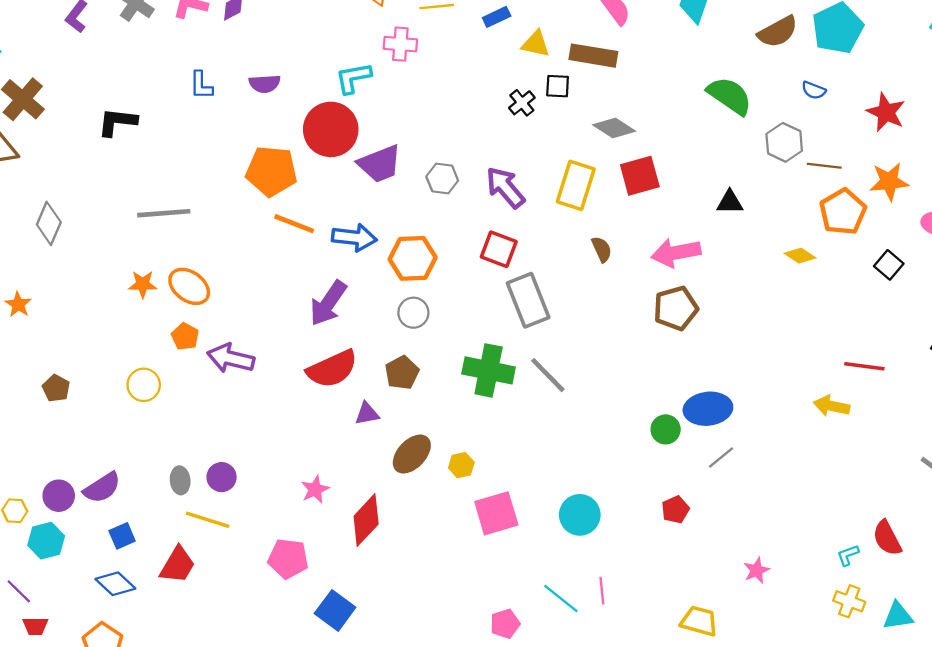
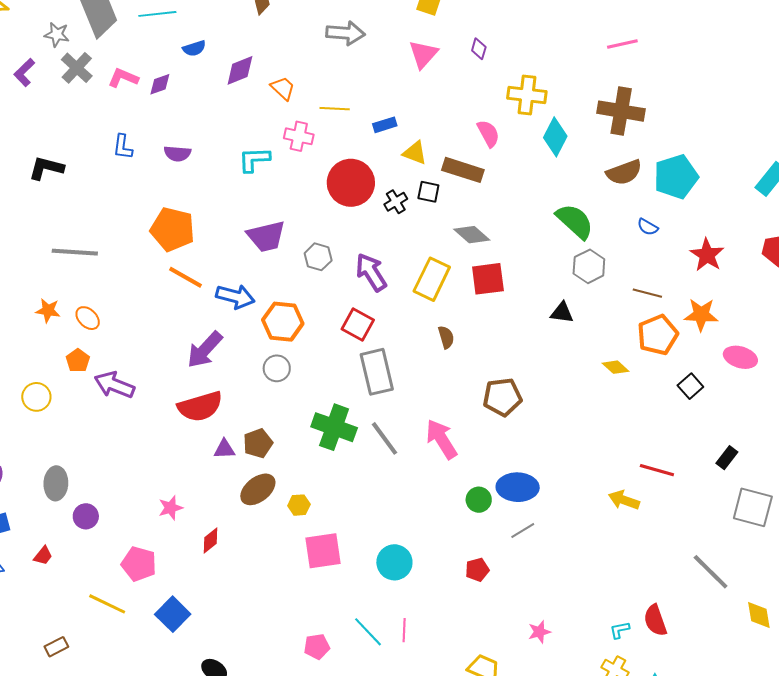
red circle: (331, 129) -> (351, 183), moved
gray hexagon: (784, 142) -> (589, 266), moved
pink arrow: (676, 253) -> (442, 439), moved, turned 60
orange ellipse: (189, 286) -> (88, 318), size x0.7
brown pentagon: (402, 373) -> (258, 443), moved
purple circle: (222, 477) -> (86, 516), moved
gray ellipse: (180, 480) -> (56, 483), size x1.4
yellow line: (208, 520) -> (107, 604), moved
red diamond: (366, 520) -> (211, 540), size x0.6
red trapezoid: (178, 565) -> (43, 556), size x0.6

